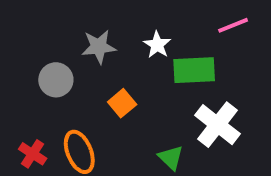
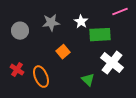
gray circle: (56, 80) -> (20, 31), moved
red cross: (33, 154) -> (17, 70), moved

